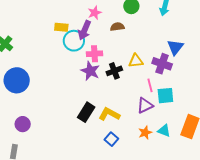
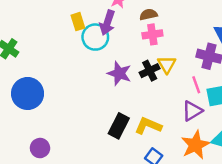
yellow rectangle: (61, 27) -> (78, 22), turned 72
pink cross: (95, 54) -> (152, 34), moved
yellow triangle: (136, 61) -> (167, 64), moved, turned -49
orange star: (145, 133) -> (195, 145), size x1.6

